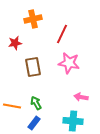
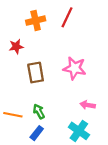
red line: (62, 34) -> (67, 17), moved
cyan cross: (73, 121) -> (79, 131), turned 30

